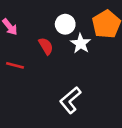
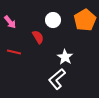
white star: (81, 44) -> (65, 57), moved

